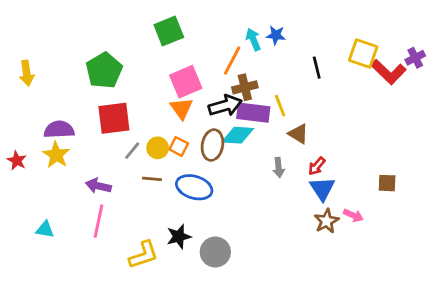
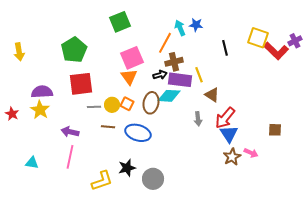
black arrow: (225, 106) -> (160, 75), size x0.6
gray line: (132, 151) -> (94, 107), turned 48
red arrow: (317, 166) -> (225, 118), size x1.6

